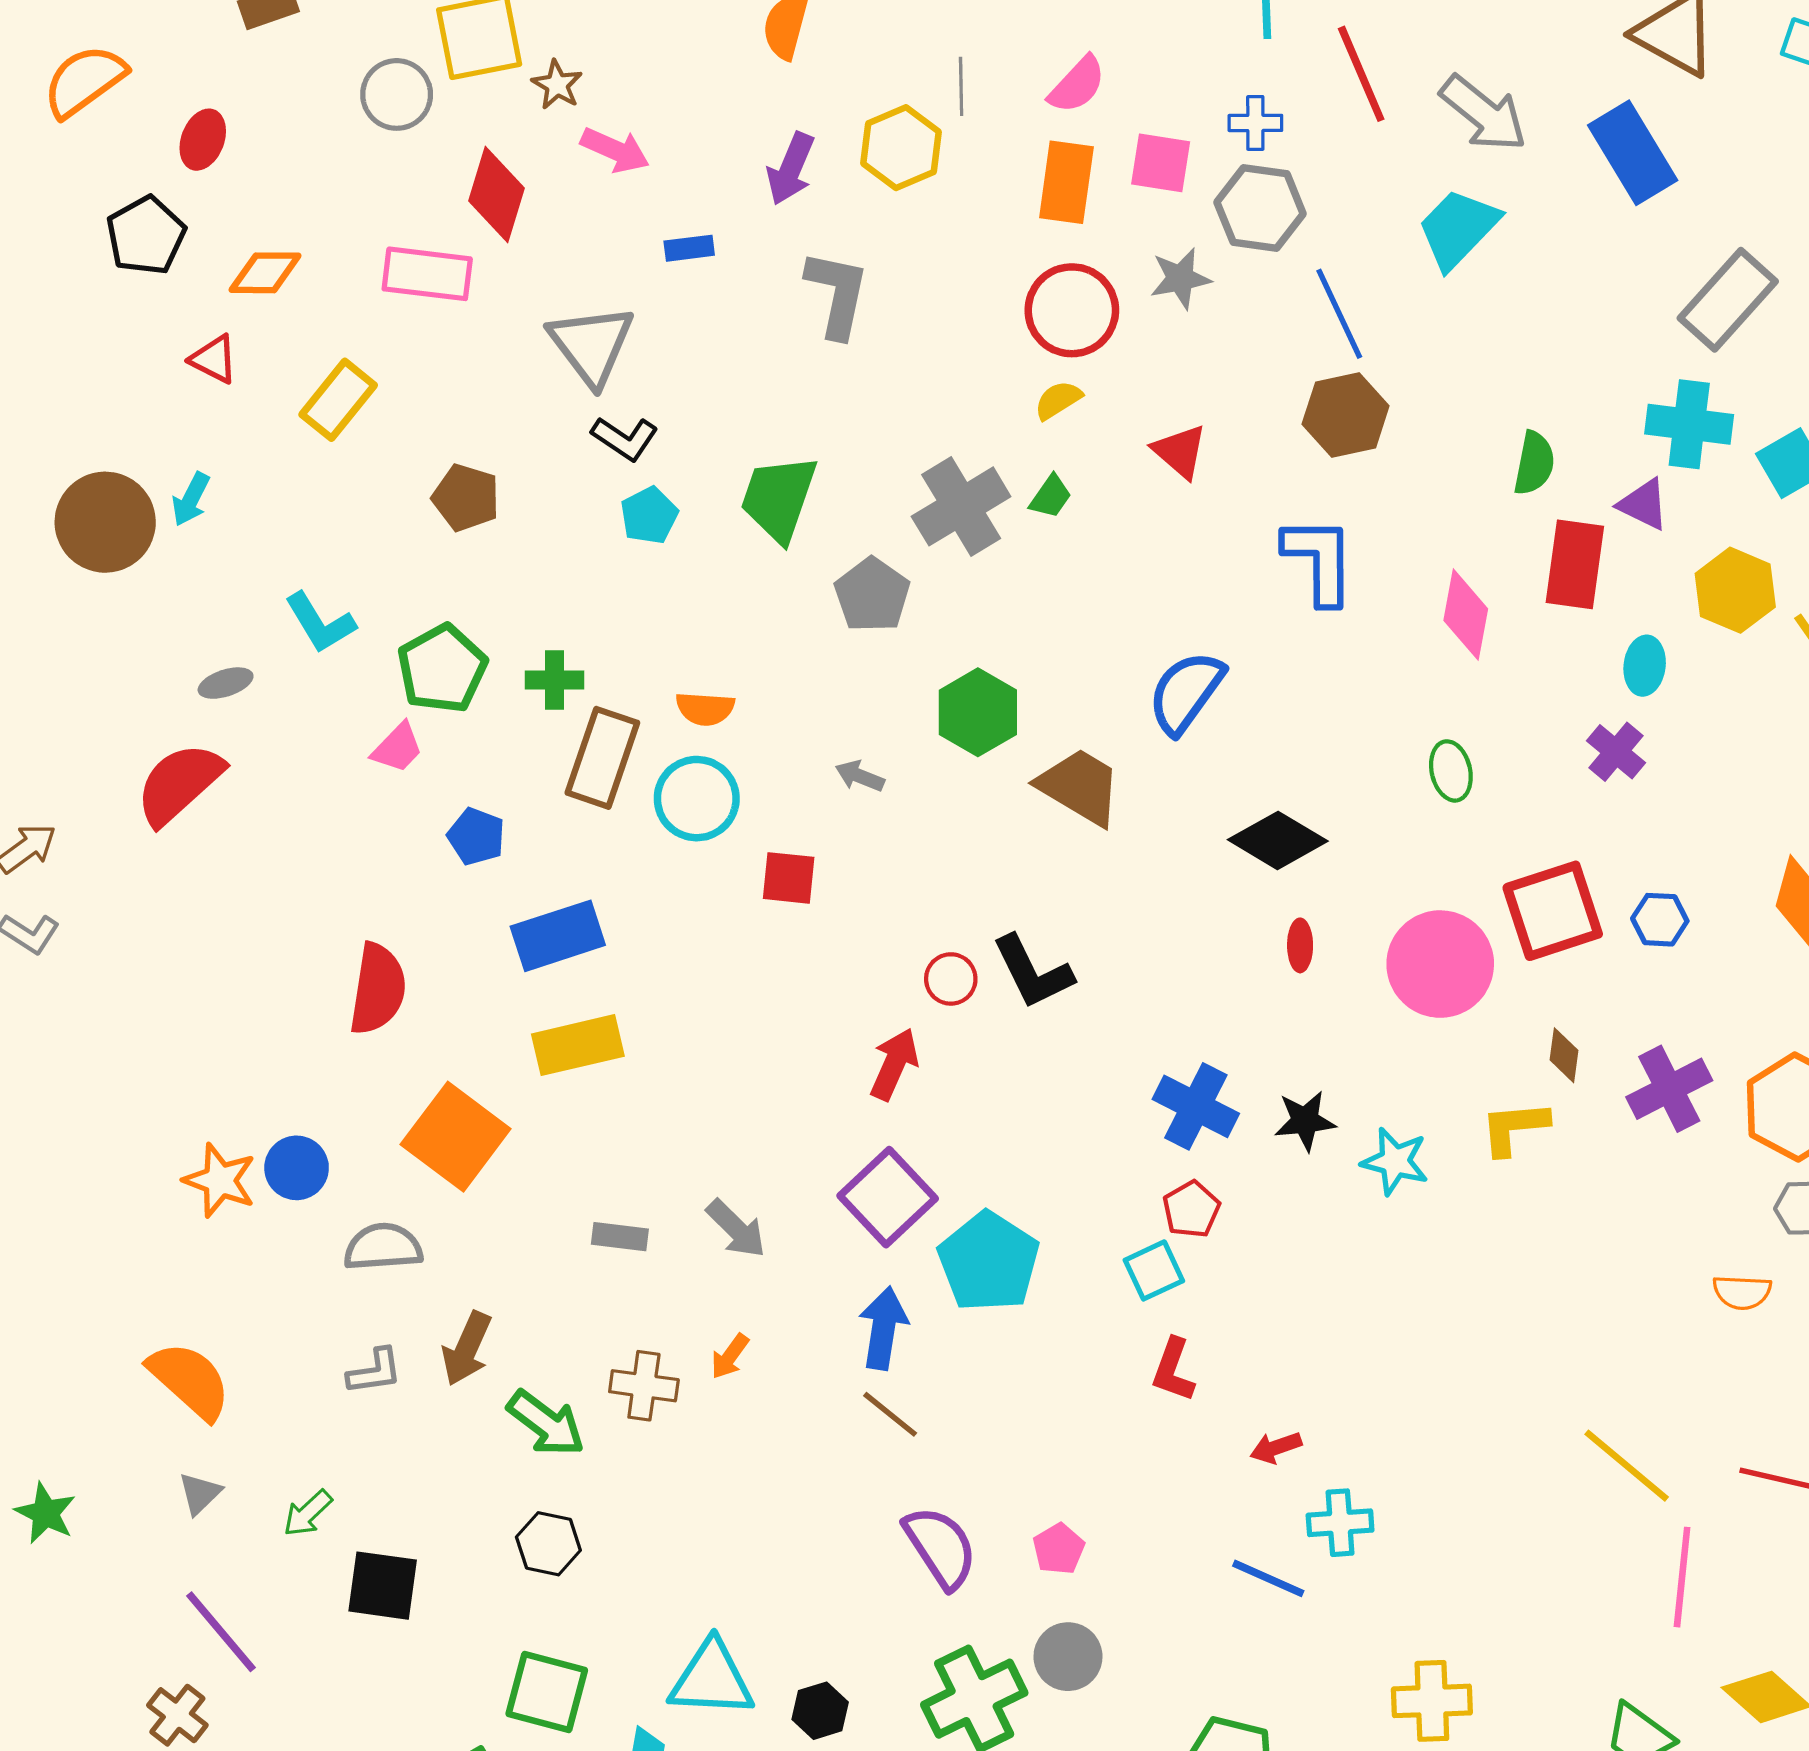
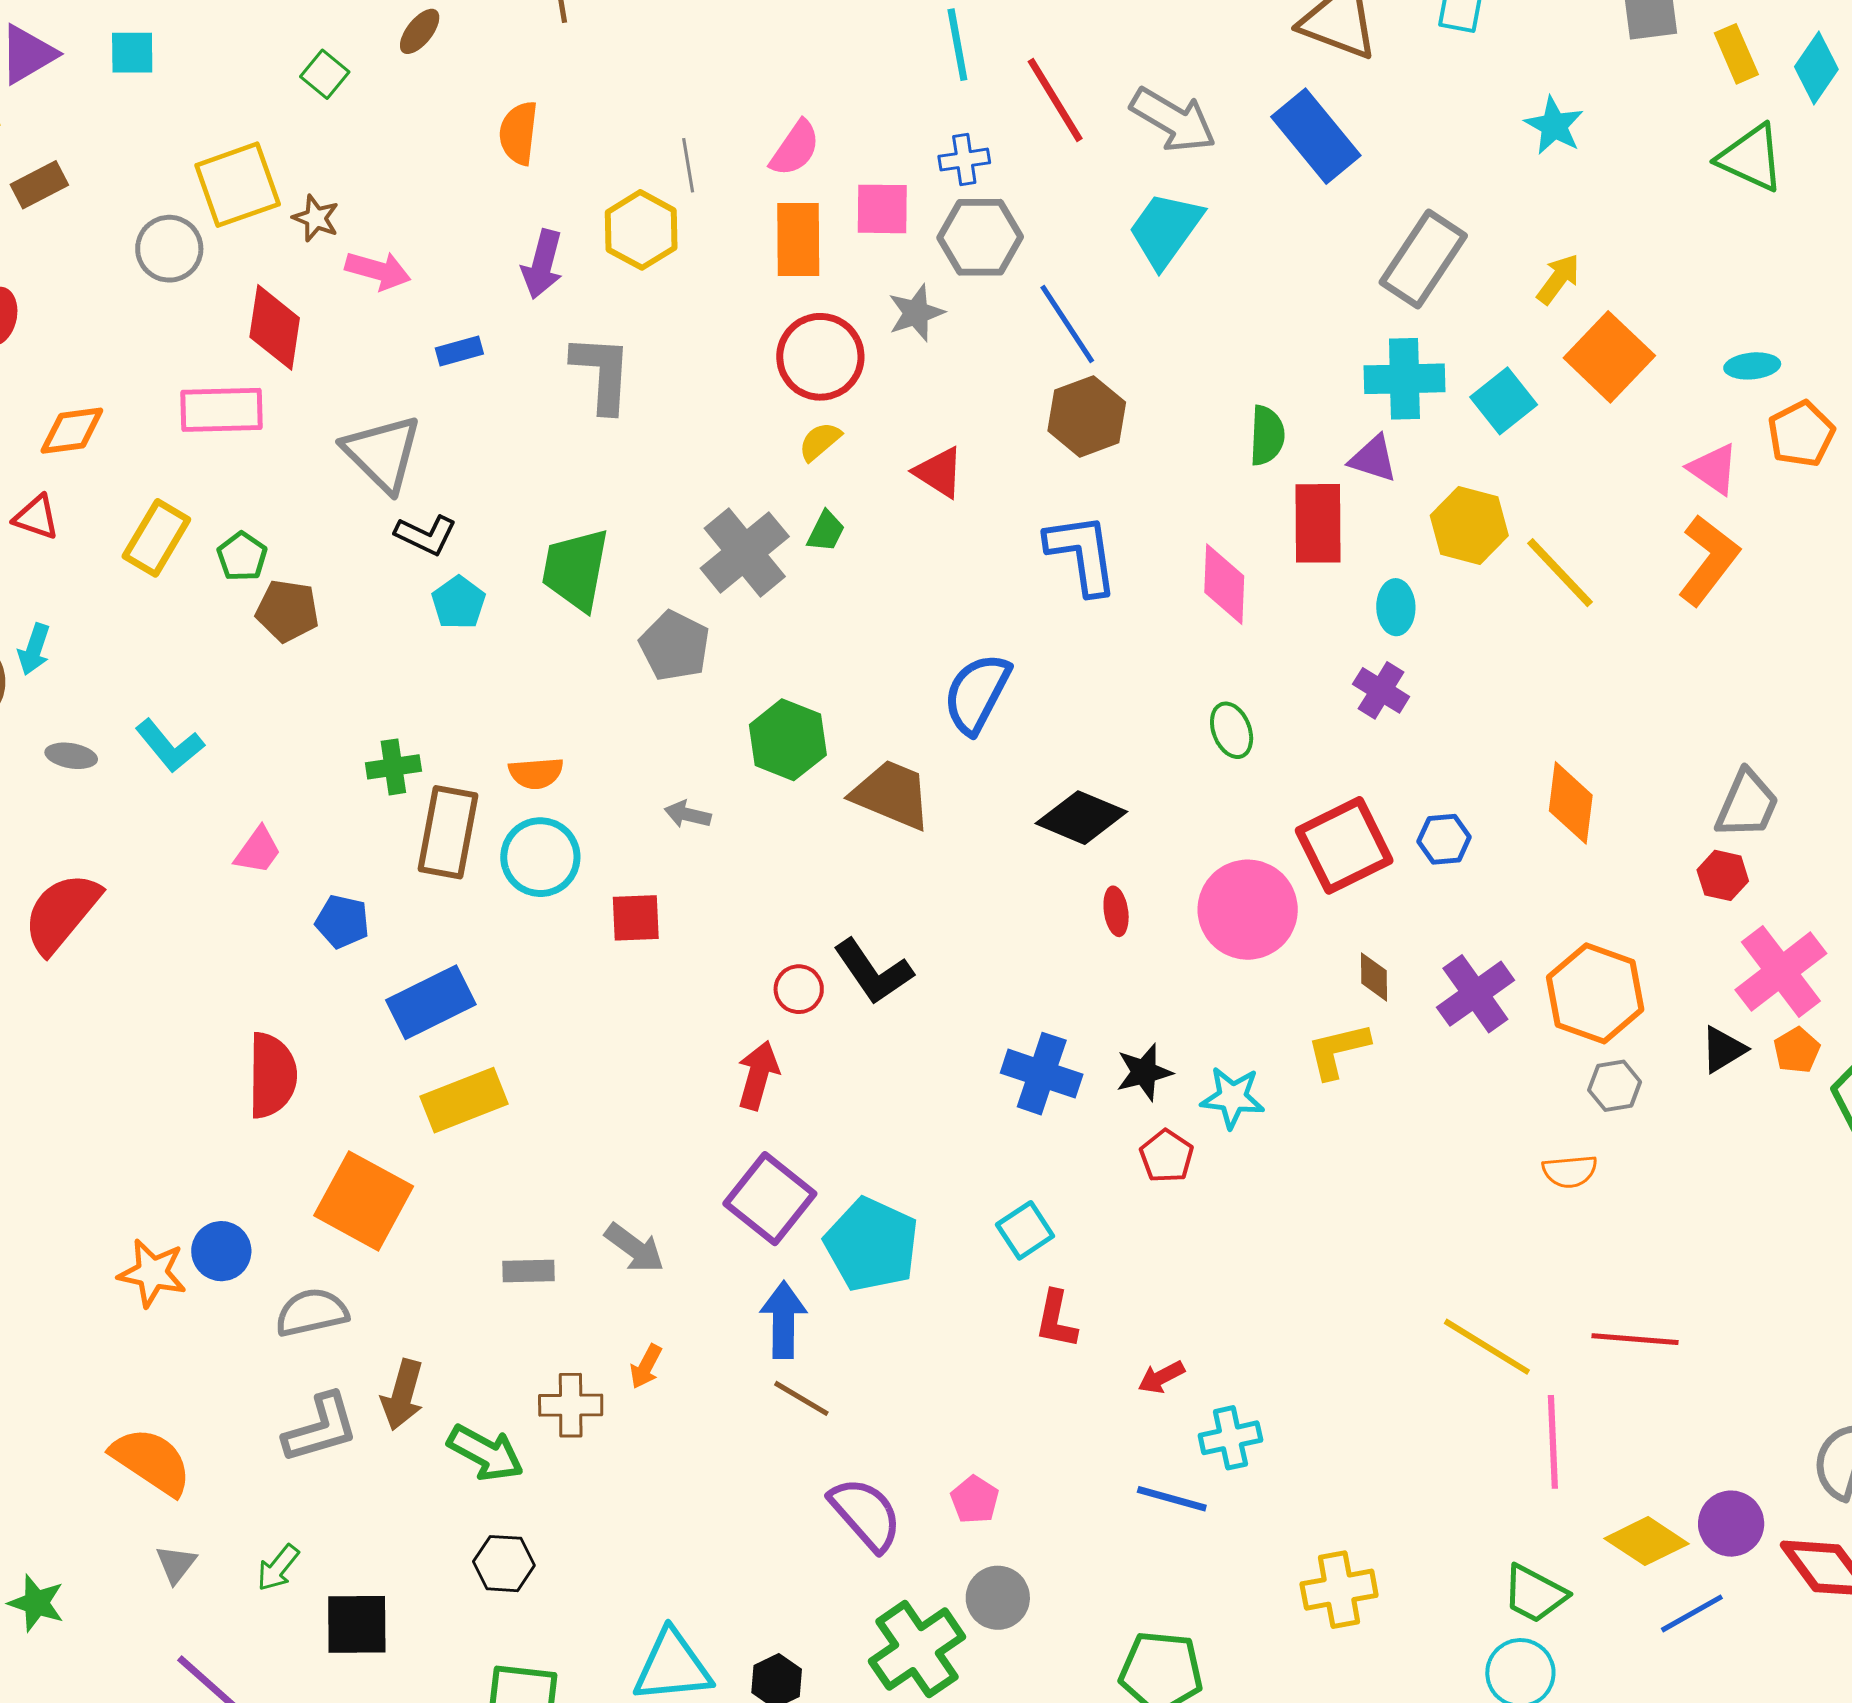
green pentagon: (442, 669) -> (242, 556), moved, size x0.6
gray ellipse: (226, 683) -> (71, 756), moved, turned 36
red pentagon: (1191, 1209) -> (1167, 1156), moved
gray L-shape: (375, 1371) -> (321, 1428), size x1.5

